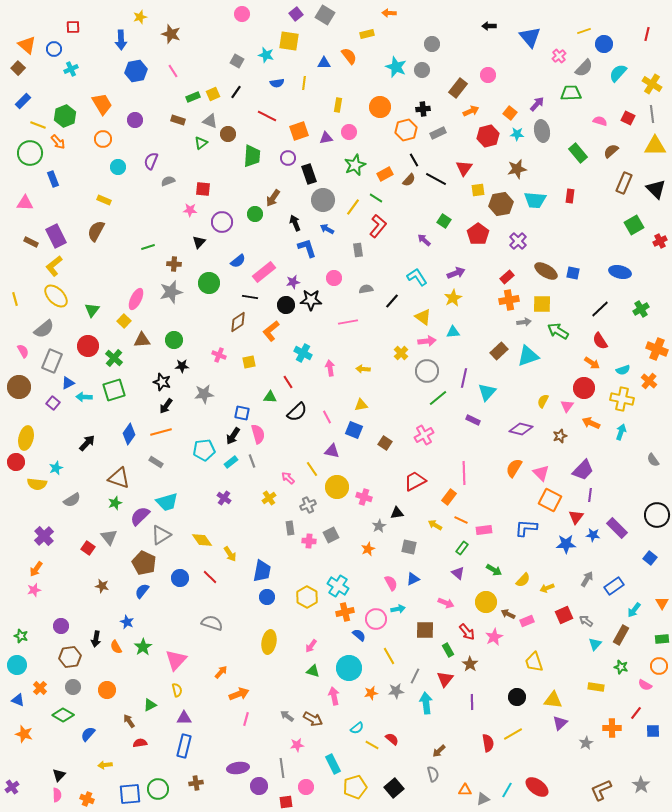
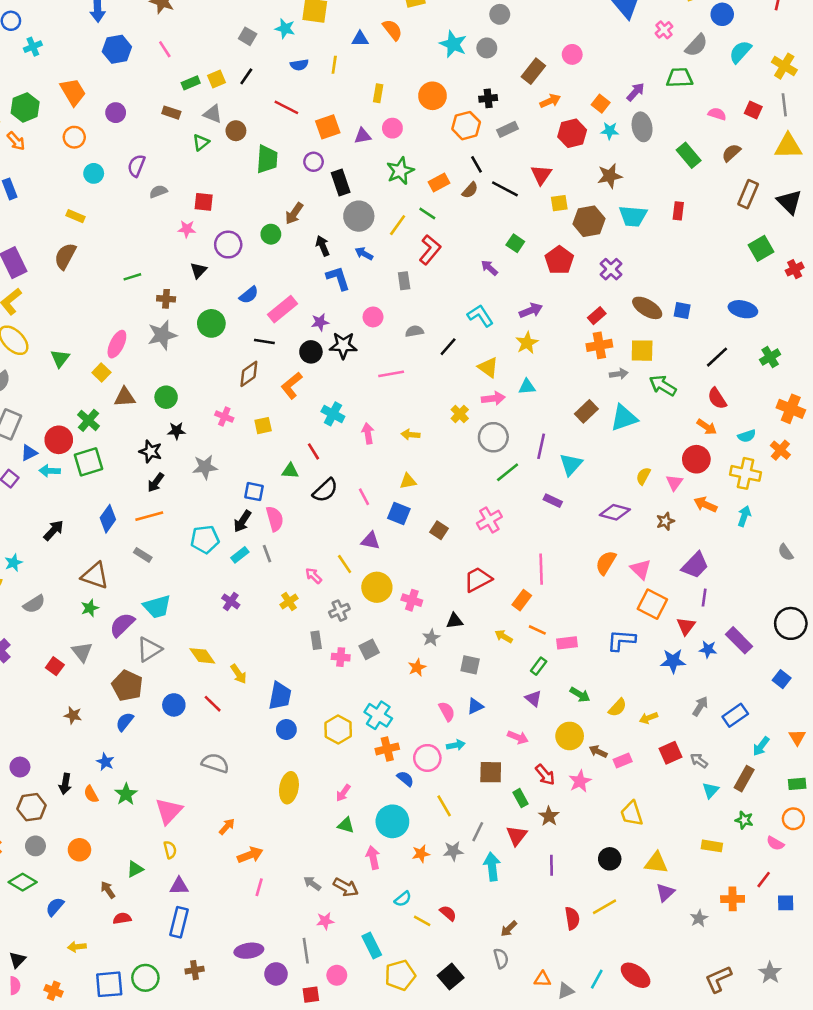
red circle: (88, 346) -> (59, 440), moved

